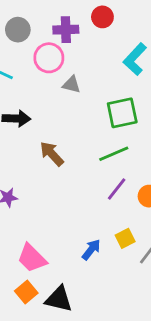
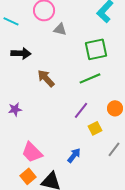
purple line: (117, 189) -> (81, 110), moved
yellow square: (125, 238) -> (95, 128), moved
blue arrow: (91, 250) -> (74, 155), moved

